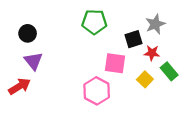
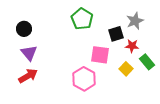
green pentagon: (94, 22) -> (82, 19), turned 30
red arrow: (20, 86) -> (28, 76), moved

